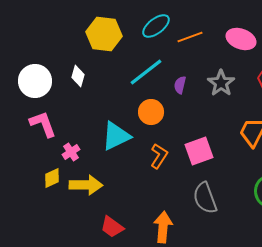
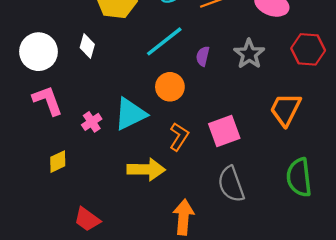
pink cross: (71, 152) -> (92, 122), moved
yellow arrow: (86, 185) -> (146, 169), moved
red trapezoid: (112, 227) -> (87, 219), moved

